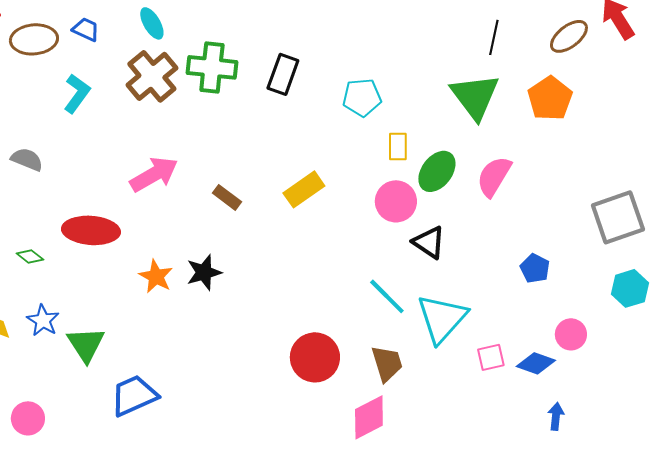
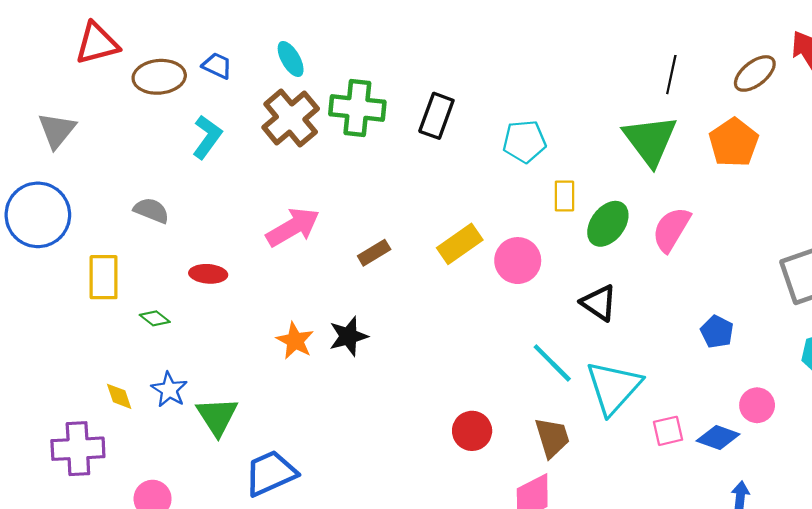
brown rectangle: (227, 197) -> (374, 253), turned -68
pink circle: (396, 201) -> (518, 261), moved
red ellipse: (91, 230) -> (208, 274), moved, size x0.6
red circle: (315, 357) -> (472, 431), size x0.7

